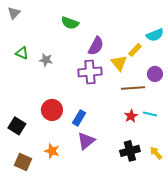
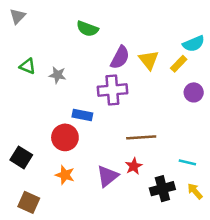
yellow rectangle: (135, 50) -> (179, 64), moved
yellow triangle: (119, 63) -> (149, 60), moved
brown line: (133, 88) -> (141, 137), moved
cyan line: (150, 114) -> (187, 162), moved
red star: (131, 116) -> (134, 166), moved
blue rectangle: (79, 118) -> (82, 115), moved, turned 70
orange star: (52, 151) -> (65, 175), moved

